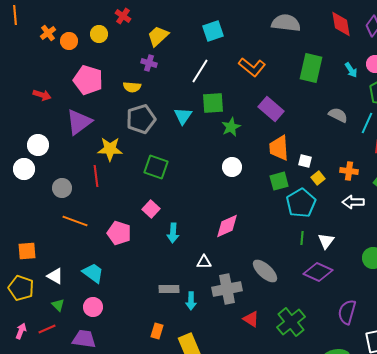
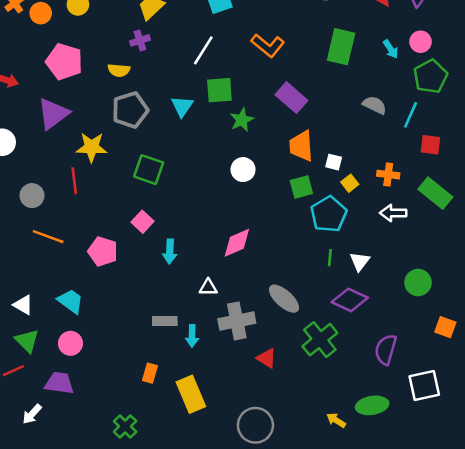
purple cross: (149, 63) -> (140, 40), turned -35
green triangle: (58, 305) -> (27, 341), size x1.5
green cross: (291, 322) -> (320, 340), moved

